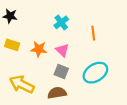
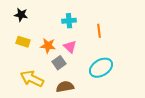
cyan cross: (61, 22) -> (69, 21), turned 32
gray square: (61, 72) -> (59, 63), moved, turned 32

